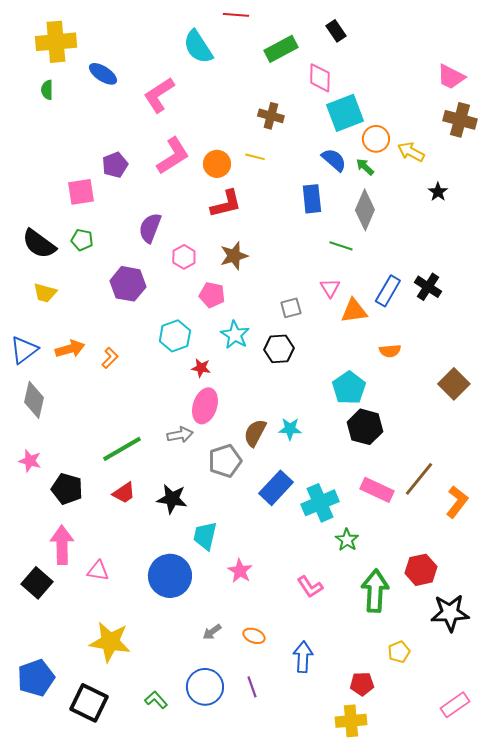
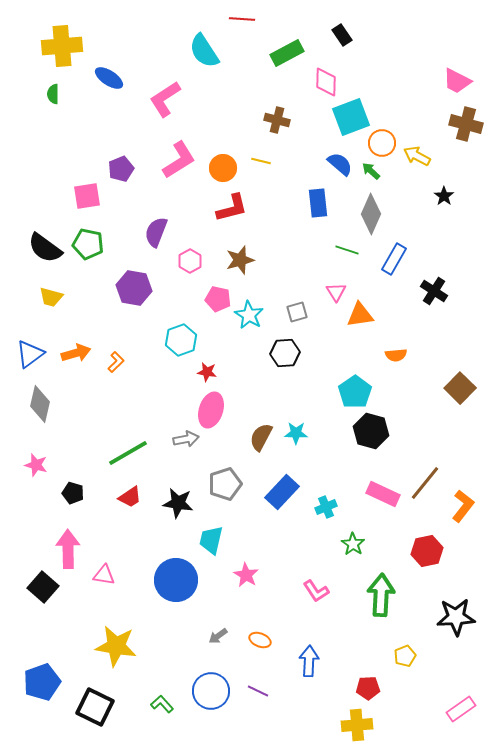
green pentagon: (82, 240) -> (88, 244), size x1.4
blue rectangle: (388, 291) -> (394, 259), moved
cyan star: (235, 335) -> (249, 315), moved
gray pentagon: (225, 461) -> (225, 484), moved
black pentagon: (67, 489) -> (73, 493), size x0.7
cyan cross: (320, 503) -> (326, 507), size x0.6
red hexagon: (421, 570) -> (427, 551), moved
purple line: (252, 687) -> (258, 691), turned -45

